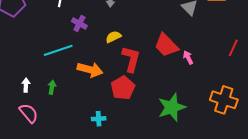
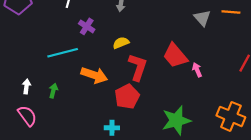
cyan cross: (99, 119) -> (112, 128), moved

